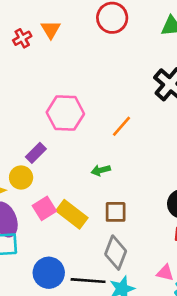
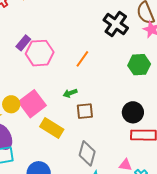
purple rectangle: (36, 153) -> (23, 43), moved
pink square: (44, 208) -> (32, 104), moved, size x1.5
brown square: (116, 212) -> (85, 111), moved

